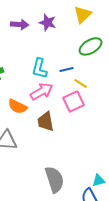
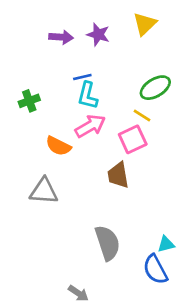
green ellipse: (91, 46) -> (155, 88), moved
blue line: (67, 69) -> (82, 77), moved
brown trapezoid: (46, 121) -> (118, 175), moved

